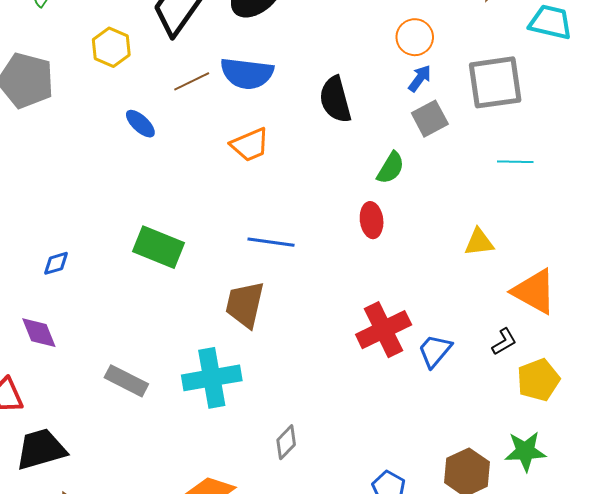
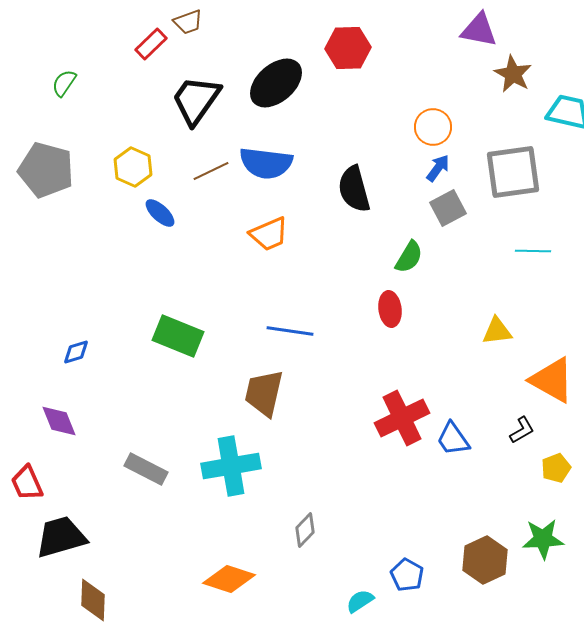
yellow hexagon: (111, 47) -> (133, 167), moved
blue trapezoid: (435, 351) -> (453, 439), turned -75
yellow pentagon: (538, 380) -> (556, 468), size x0.7

